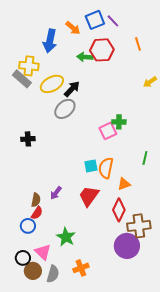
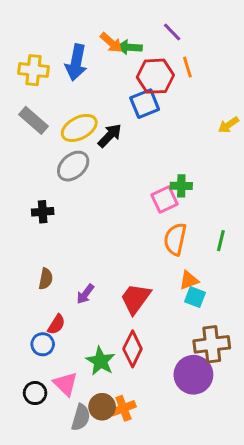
blue square: (95, 20) -> (145, 104), moved
orange line: (138, 44) -> (187, 67), moved
green arrow: (85, 57) -> (129, 47), moved
yellow cross: (29, 66) -> (34, 70), moved
gray ellipse: (65, 109) -> (73, 166), moved
cyan square: (91, 166) -> (195, 297), moved, turned 32
orange semicircle: (106, 168) -> (175, 239), moved
brown semicircle: (36, 200) -> (46, 279), moved
red diamond: (119, 210) -> (133, 349), moved
brown circle: (33, 271) -> (102, 407), moved

